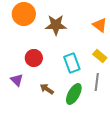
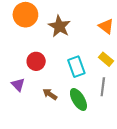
brown star: (56, 25) -> (59, 26), turned 30
green ellipse: (74, 94) -> (78, 99), turned -60

